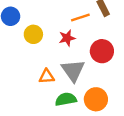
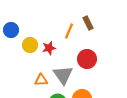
orange line: (80, 17) -> (69, 31), turned -49
red star: (67, 38) -> (49, 48), moved

